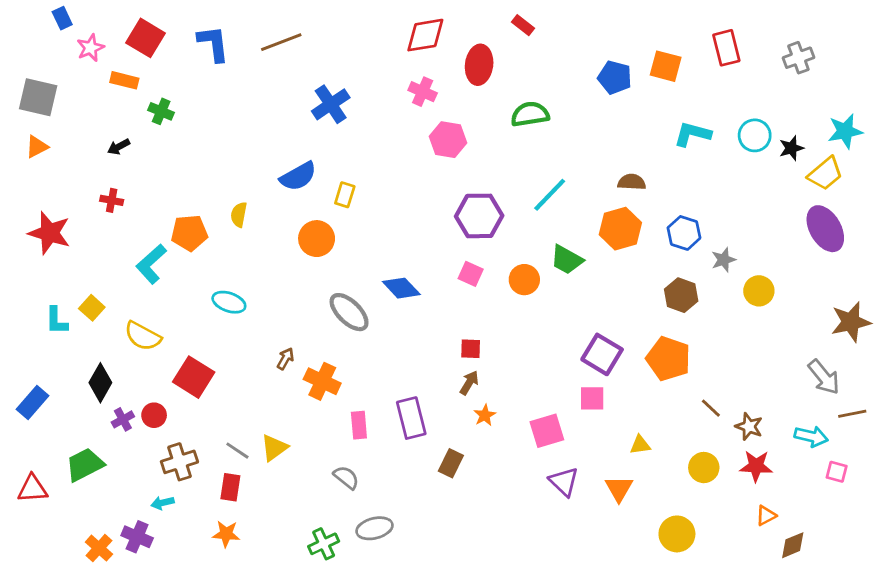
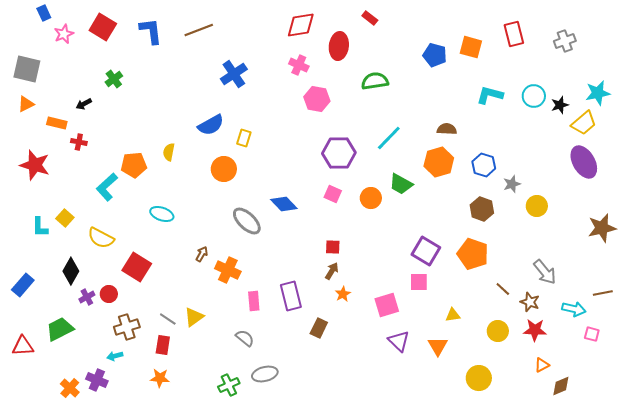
orange rectangle: (124, 80) -> (57, 123), moved
green cross: (161, 111) -> (114, 79), turned 30
gray arrow: (824, 377) -> (545, 272), moved

